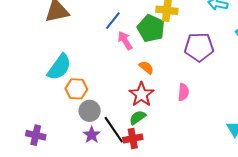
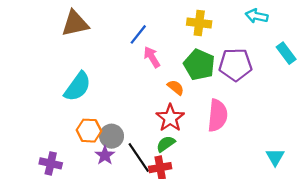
green pentagon: (151, 28) -> (199, 65), moved
orange hexagon: (76, 89) -> (89, 131), moved
pink semicircle: (183, 92) -> (218, 115), size x1.6
purple star: (92, 135) -> (105, 155), moved

